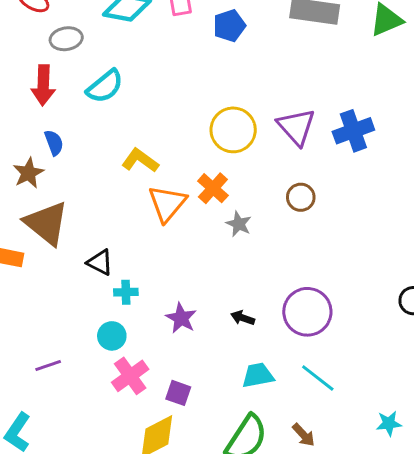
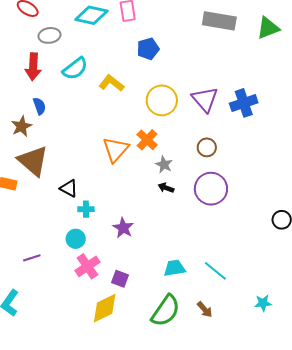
blue pentagon: (229, 26) -> (148, 49), moved
yellow L-shape: (140, 160) -> (111, 83), moved
purple circle: (307, 312) -> (211, 189), moved
black arrow: (243, 318) -> (166, 188), moved

